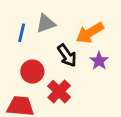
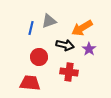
black arrow: (67, 55) -> (65, 45), turned -42
red cross: (59, 92) -> (69, 72), moved, turned -36

